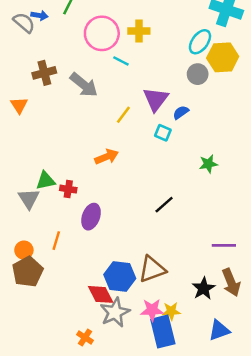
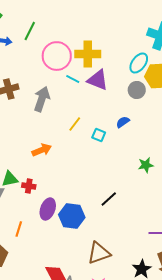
yellow cross: (139, 31) -> (88, 54), size x1.4
gray arrow: (84, 85) -> (42, 99), turned -110
purple triangle: (156, 99) -> (98, 80), moved, turned -45
cyan square: (163, 133) -> (99, 135), moved
orange arrow: (107, 157) -> (42, 150), moved
blue hexagon: (120, 276) -> (72, 216), moved

